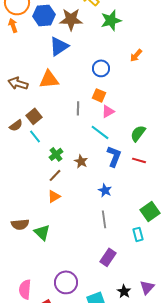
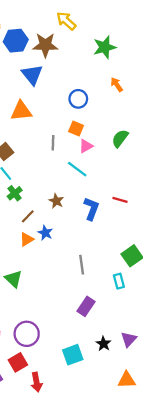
green star: (111, 20) -> (105, 47), moved
blue triangle: (59, 46) -> (32, 75), turned -35
orange arrow: (136, 55) -> (117, 85), turned 104
green semicircle: (138, 133) -> (120, 138), moved
green cross: (56, 154) -> (15, 193), moved
blue L-shape: (114, 156) -> (91, 209), moved
blue star: (105, 190) -> (45, 233), moved
purple circle: (66, 282) -> (27, 334), moved

